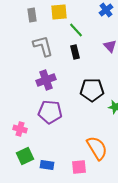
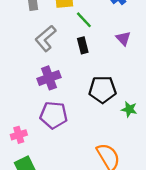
gray L-shape: (43, 46) -> (46, 38), turned -115
pink cross: (20, 129) -> (19, 135), turned -32

